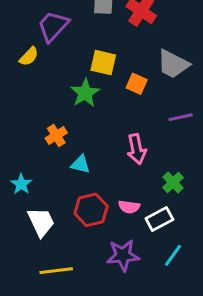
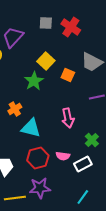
yellow square: (103, 63) -> (46, 61), turned 30
cyan triangle: (80, 164) -> (31, 128), size x1.5
purple star: (123, 255) -> (40, 188), moved
cyan line: (173, 255) -> (83, 197), moved

